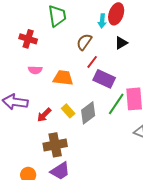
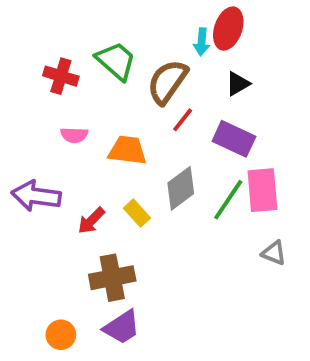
green trapezoid: (57, 16) -> (116, 61), moved, turned -40
brown semicircle: (84, 42) -> (167, 82), size x1.4
purple rectangle: (104, 79) -> (234, 139), moved
gray diamond: (88, 113) -> (181, 188), moved

